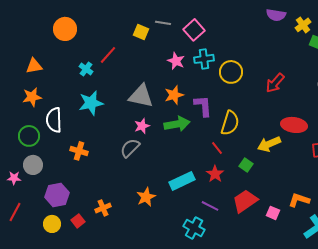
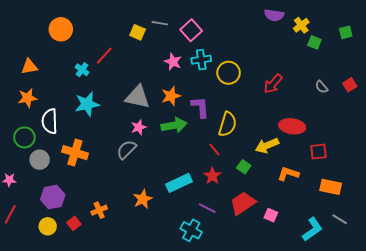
orange cross: (79, 151) -> (75, 153), size x1.4
gray circle: (33, 165) -> (40, 160), moved
orange L-shape: (299, 200) -> (288, 174), moved

